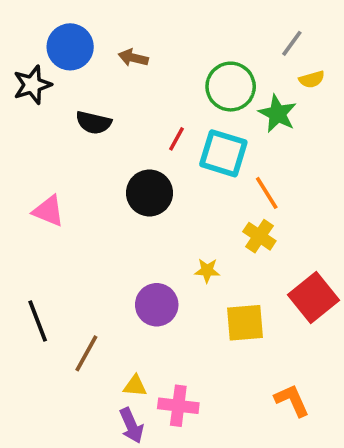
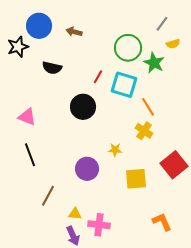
black line: (38, 321) -> (30, 155), moved

